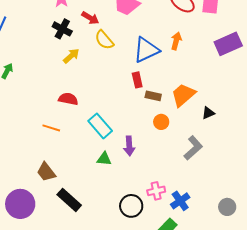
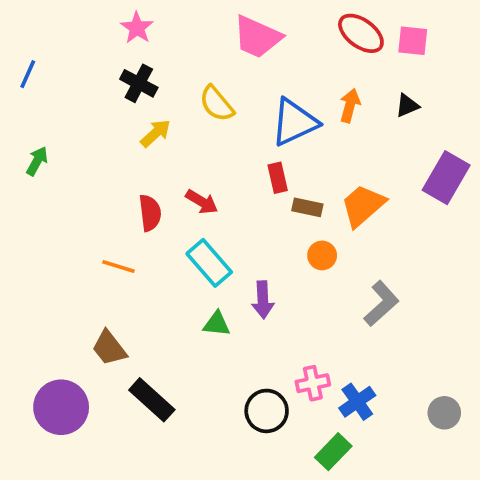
red arrow: (90, 18) -> (202, 202), moved
purple rectangle: (228, 44) -> (446, 178), moved, turned -36
red semicircle: (68, 99) -> (150, 213), turned 72
black triangle: (208, 113) -> (407, 106), moved

